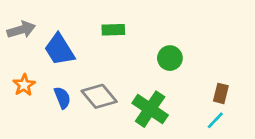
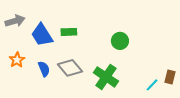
green rectangle: (113, 30) -> (69, 32), moved
brown rectangle: (221, 93) -> (170, 77), moved

